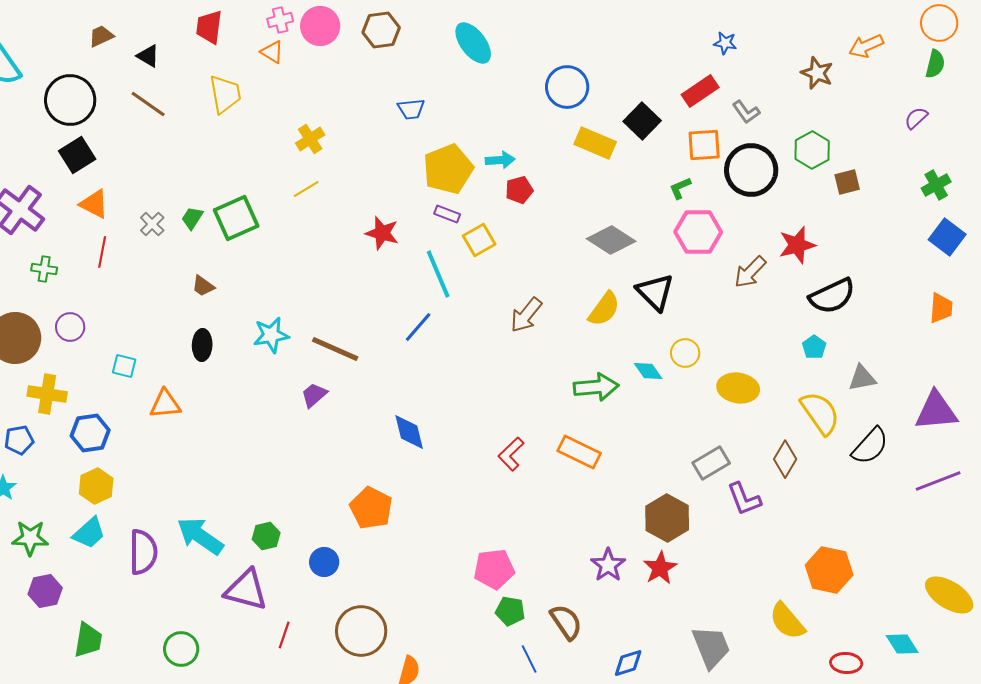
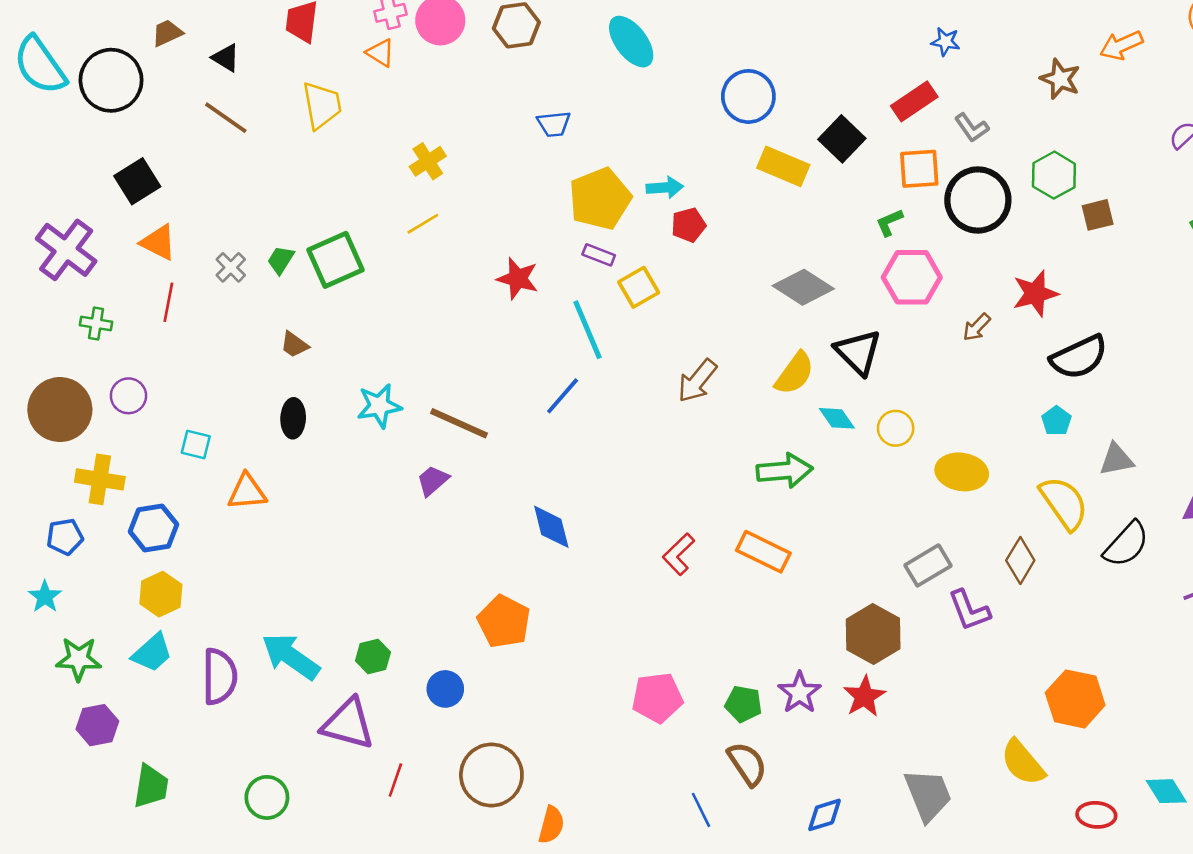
black circle: (70, 100) -> (111, 80), moved
brown arrow: (750, 272) -> (977, 327), size x0.7
cyan diamond: (648, 371) -> (837, 418), moved
green pentagon: (510, 611) -> (743, 704), moved

